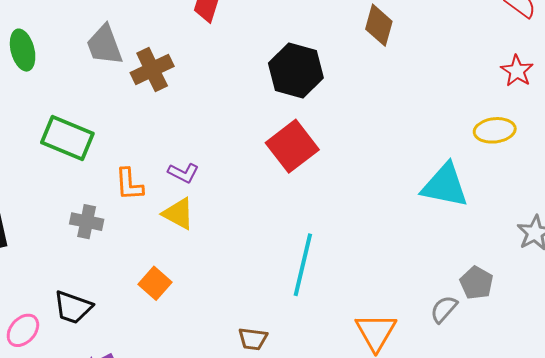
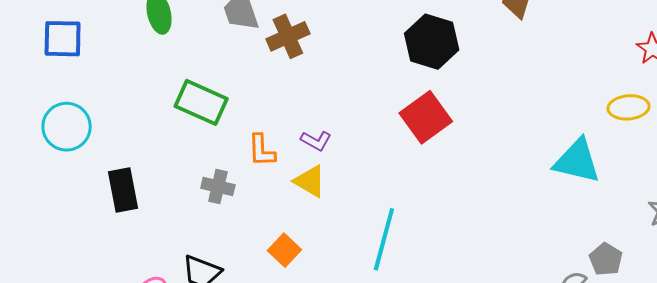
cyan line: (303, 265) -> (384, 239), moved

